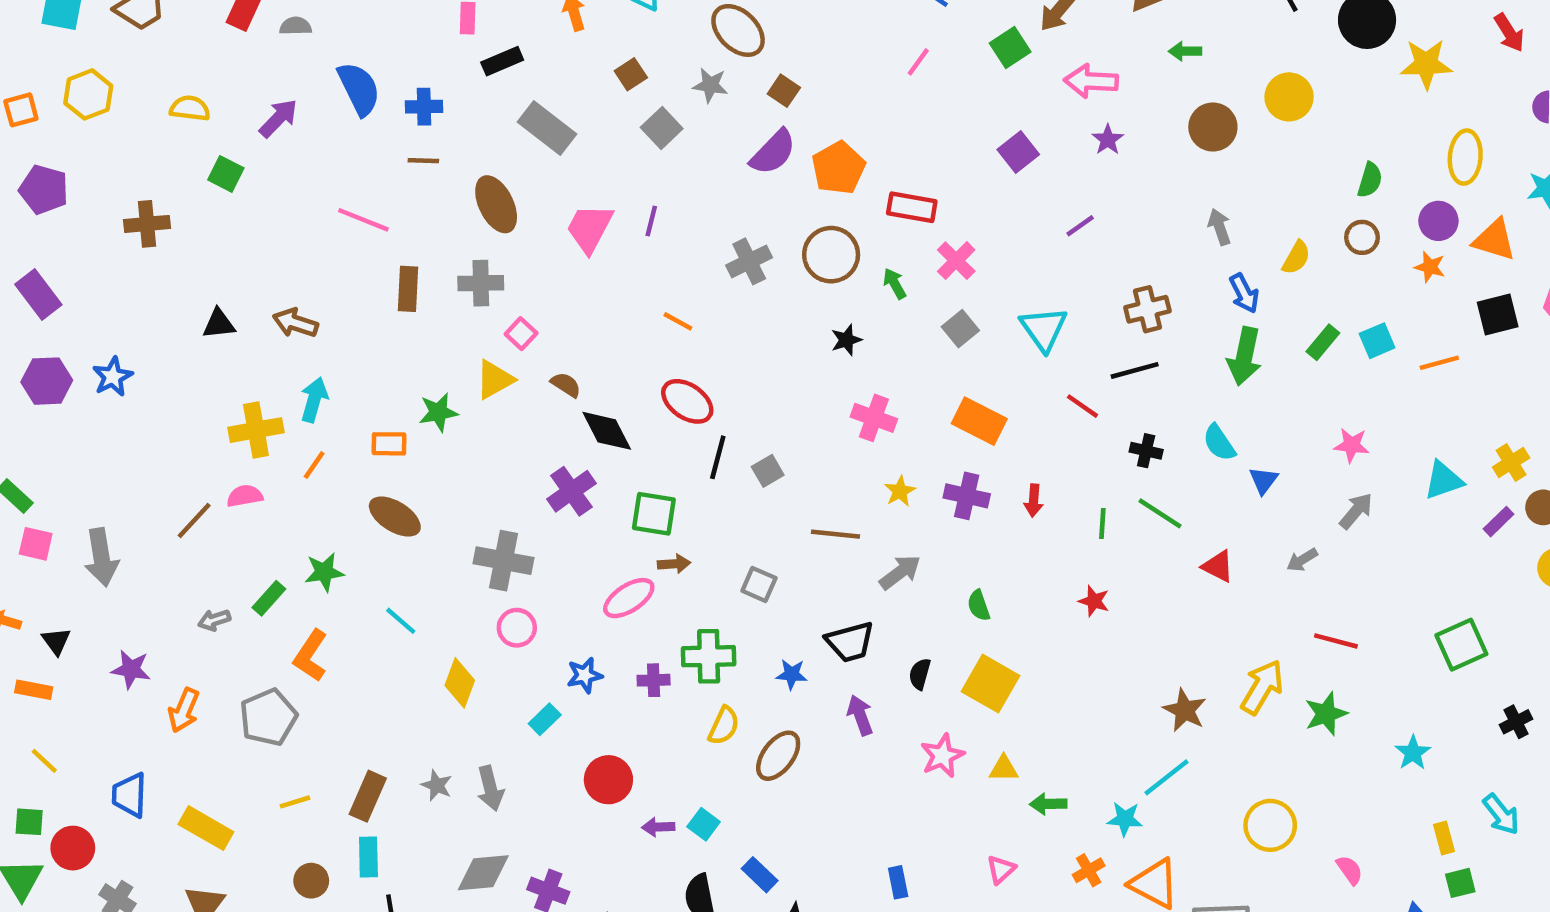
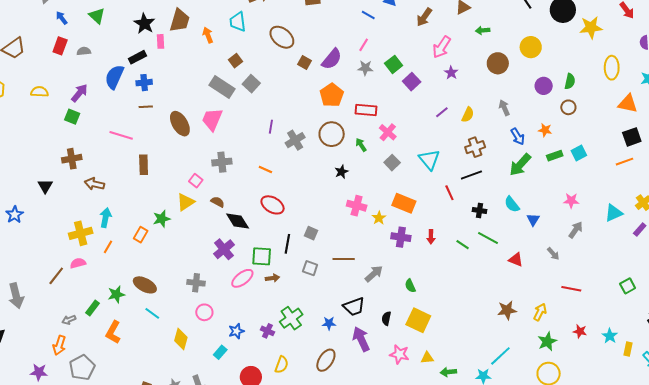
green square: (1010, 47) -> (394, 64), moved
black rectangle: (502, 61) -> (138, 57), moved
pink arrow: (1091, 81) -> (442, 47), turned -55
gray star: (710, 85) -> (365, 68), moved
blue semicircle: (359, 89) -> (114, 77), turned -125
gray rectangle: (547, 128) -> (222, 87), moved
purple semicircle: (773, 152) -> (332, 59), moved
green square: (226, 174) -> (72, 117), moved
purple line: (651, 221) -> (271, 127), moved
purple circle: (1438, 221) -> (544, 86), moved
brown cross: (147, 224) -> (72, 159), moved
pink trapezoid: (590, 228) -> (212, 119), moved
yellow semicircle: (1296, 258) -> (468, 115), moved
orange star: (1430, 267) -> (545, 130), moved
gray cross: (481, 283) -> (222, 162), moved
black triangle: (219, 324) -> (45, 186), moved, turned -49
green rectangle: (1323, 342) -> (555, 156), turned 35
green arrow: (1244, 356) -> (520, 165), turned 35
orange line: (1439, 363) -> (624, 162), moved
red line: (1082, 406) -> (449, 193), turned 35
orange rectangle: (389, 444) -> (141, 235), turned -56
black line: (718, 457) -> (287, 244), moved
gray square: (768, 471) -> (311, 233), turned -32
yellow star: (900, 491) -> (379, 218), moved
brown ellipse: (395, 517) -> (145, 285), moved
green line: (1102, 523) -> (463, 245), turned -56
gray arrow: (1302, 560) -> (553, 254), turned -96
gray cross: (503, 561) -> (196, 283), size x0.7
gray square: (759, 584) -> (310, 268), moved
pink ellipse: (629, 598) -> (242, 278), moved
red star: (1094, 601) -> (580, 331), moved
green square: (1461, 645) -> (628, 286), size x0.7
green cross: (709, 656) -> (291, 318), turned -30
purple star: (131, 669) -> (39, 372), moved
purple cross: (654, 680) -> (267, 331), turned 32
yellow arrow: (1262, 687) -> (540, 312), size x0.7
orange arrow: (184, 710) -> (59, 345), moved
brown star: (1185, 710) -> (507, 310), moved, turned -30
green star: (1326, 714) -> (547, 341), moved
purple arrow: (860, 715) -> (361, 339), size x1.4
gray pentagon: (268, 717) -> (82, 368), moved
yellow semicircle: (724, 726) -> (282, 365), moved
pink star: (942, 756) -> (399, 354), turned -30
yellow rectangle: (1444, 838) -> (628, 349), moved, turned 32

